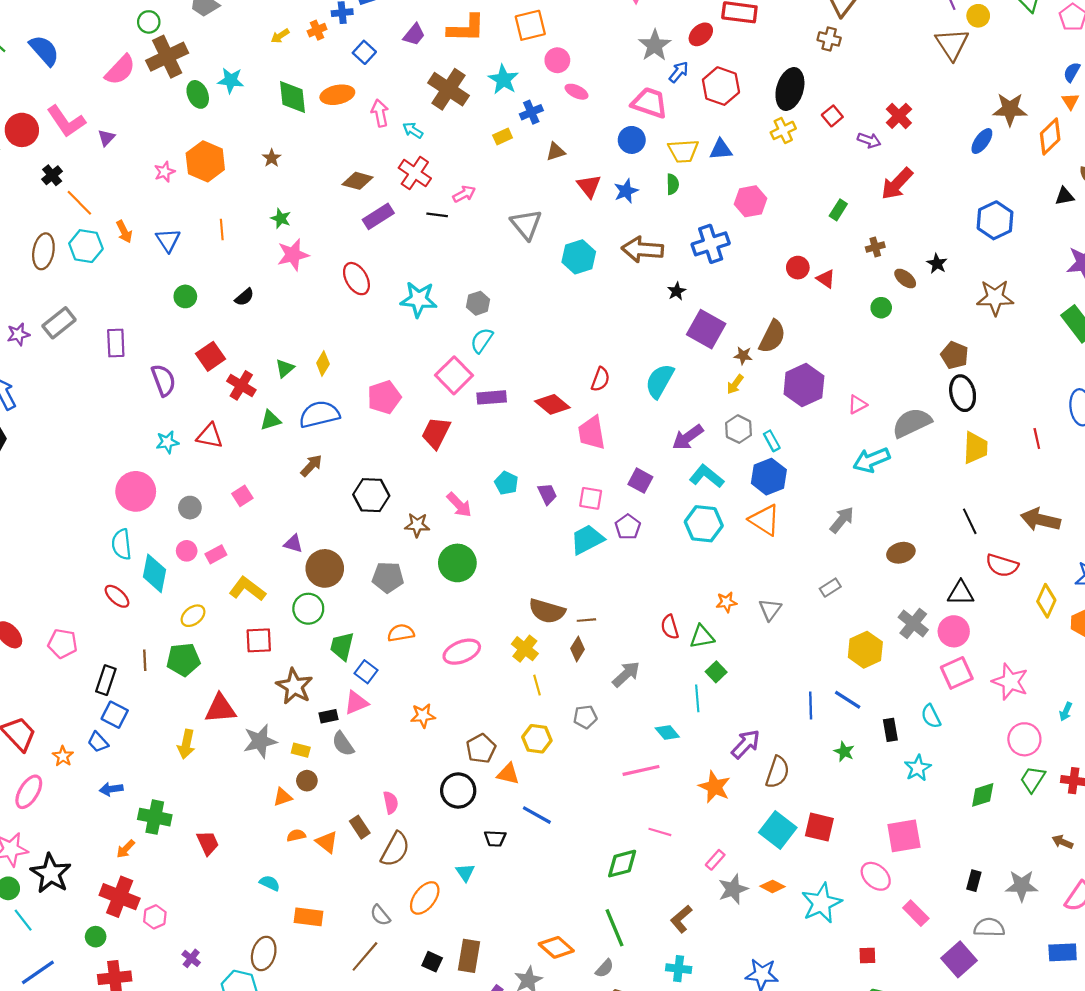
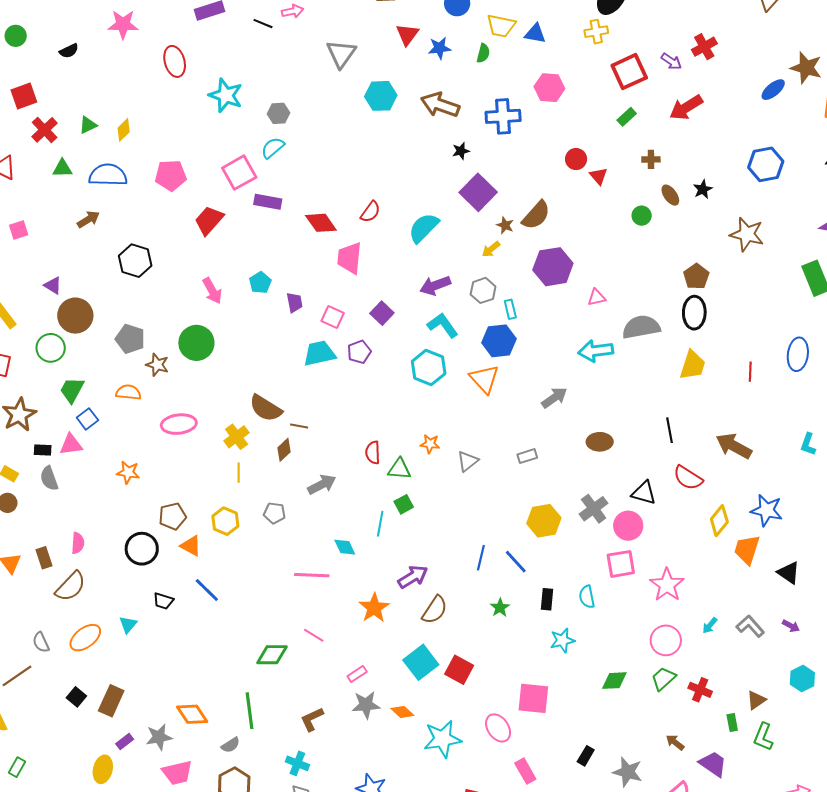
red square: (832, 116) -> (629, 72), moved, size x1.8
brown star: (417, 525) -> (157, 365), moved

